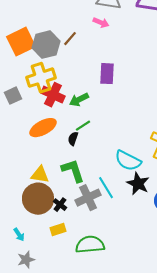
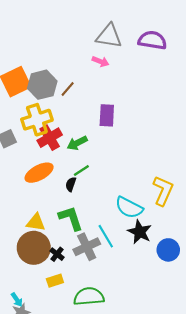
brown line: (70, 39) -> (68, 89), moved
red cross: (53, 95) -> (50, 138), turned 35
cyan arrow: (19, 235) -> (17, 300), moved

